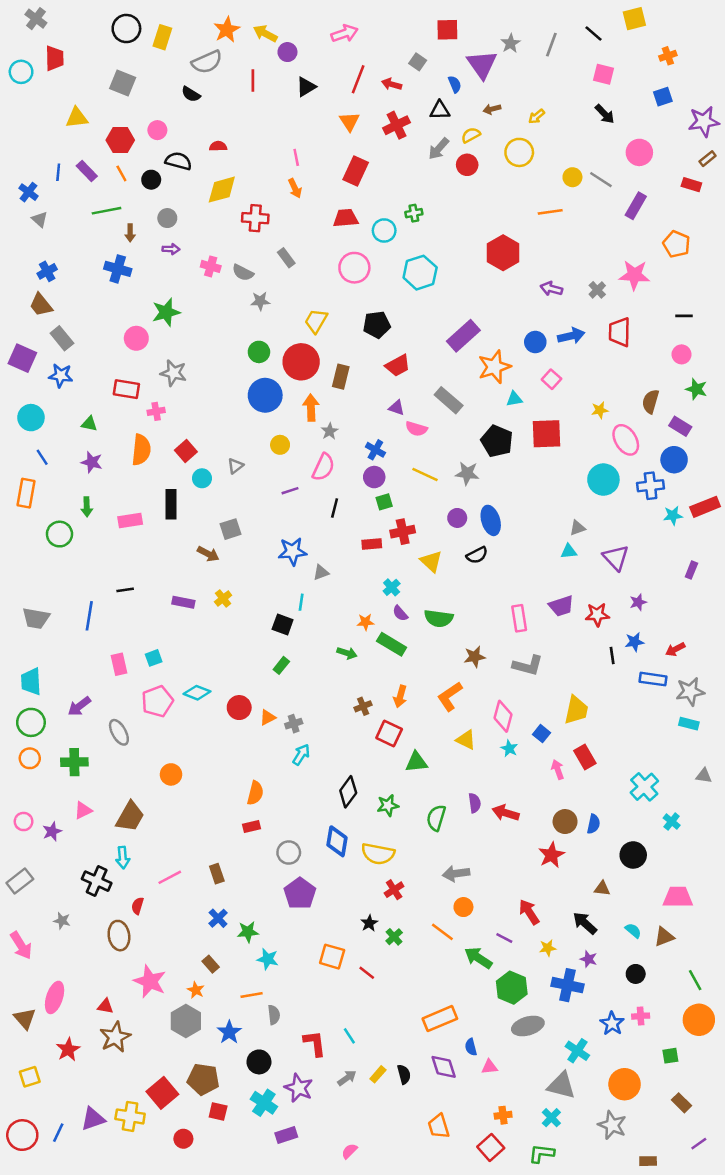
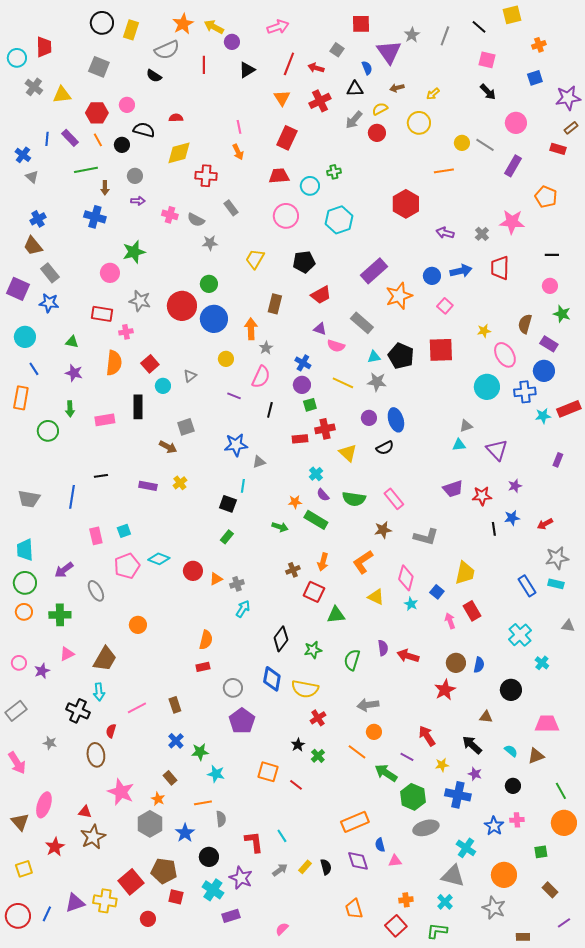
gray cross: (36, 19) -> (34, 87), moved
red circle: (301, 362) -> (182, 306), moved
cyan triangle: (514, 399) -> (374, 357), moved
purple line: (290, 491) -> (234, 396), turned 40
pink rectangle: (519, 618) -> (394, 499), moved, turned -30
blue rectangle: (653, 679) -> (527, 586), moved, turned 50

